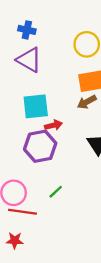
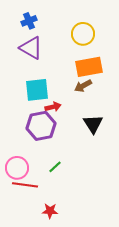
blue cross: (27, 30) -> (29, 21), turned -35
red star: (15, 240) -> (50, 211), moved

